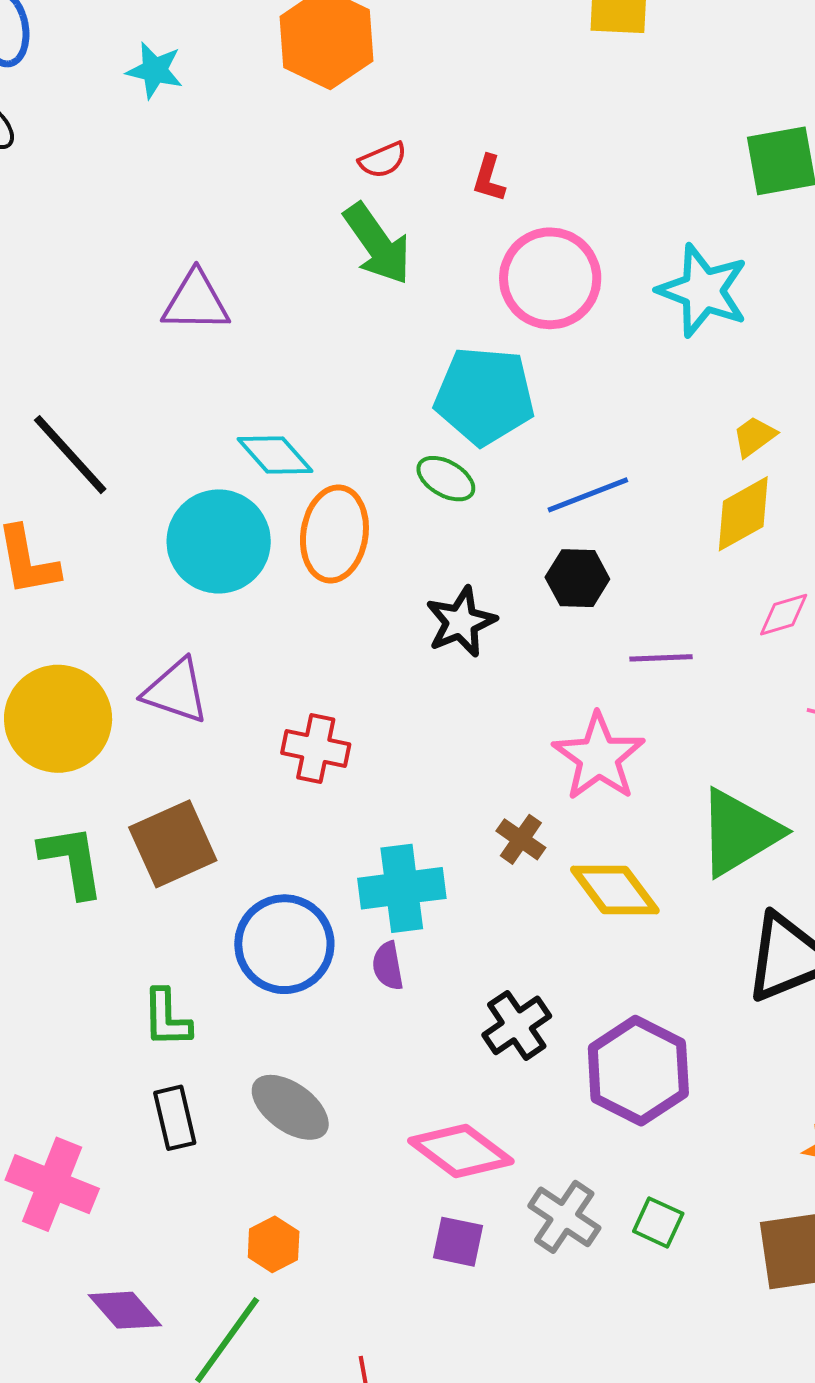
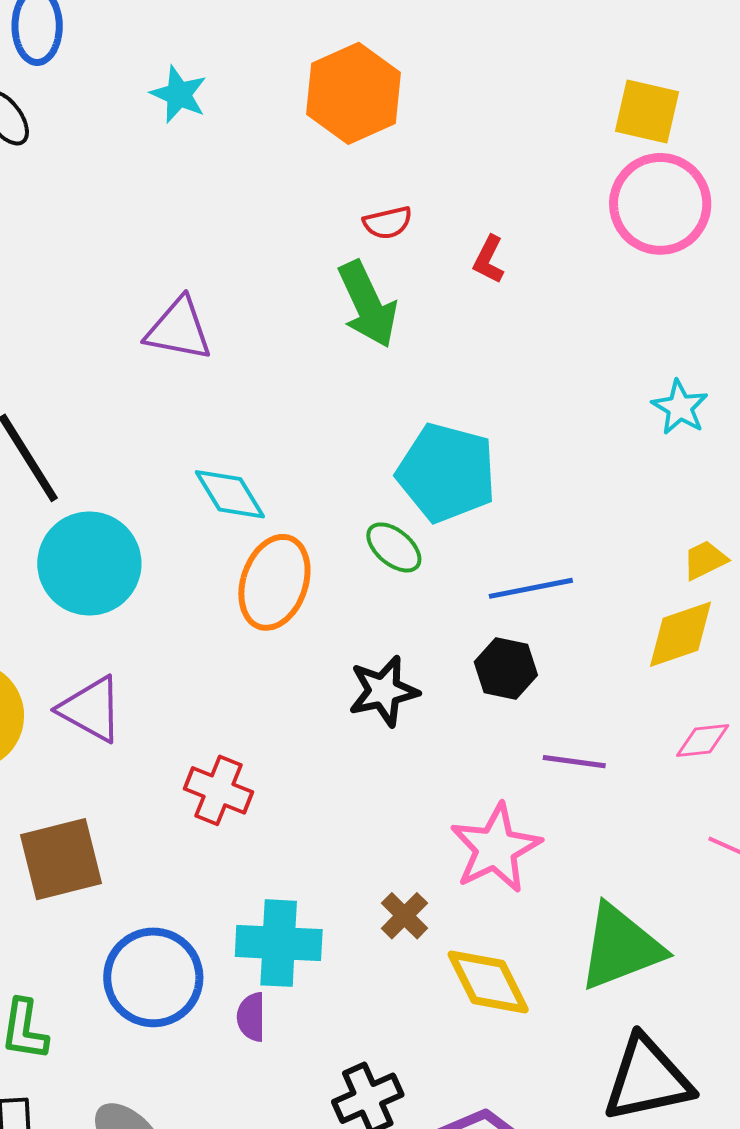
pink circle: (550, 278) -> (660, 204), moved
cyan star: (703, 291) -> (680, 407), size x0.6
cyan circle: (219, 541) -> (89, 563), moved

